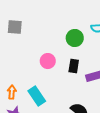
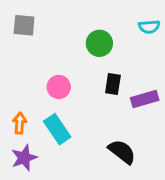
green circle: (75, 38) -> (99, 43), moved
pink circle: (48, 61) -> (59, 87), moved

